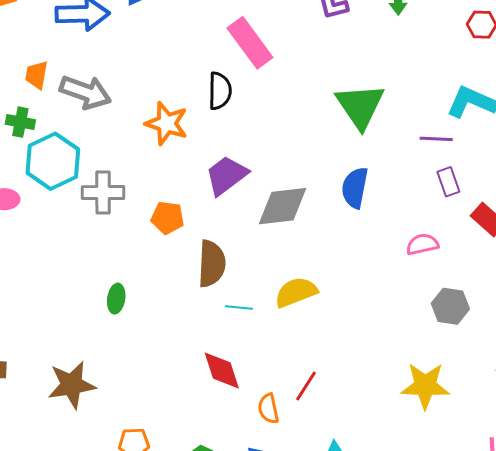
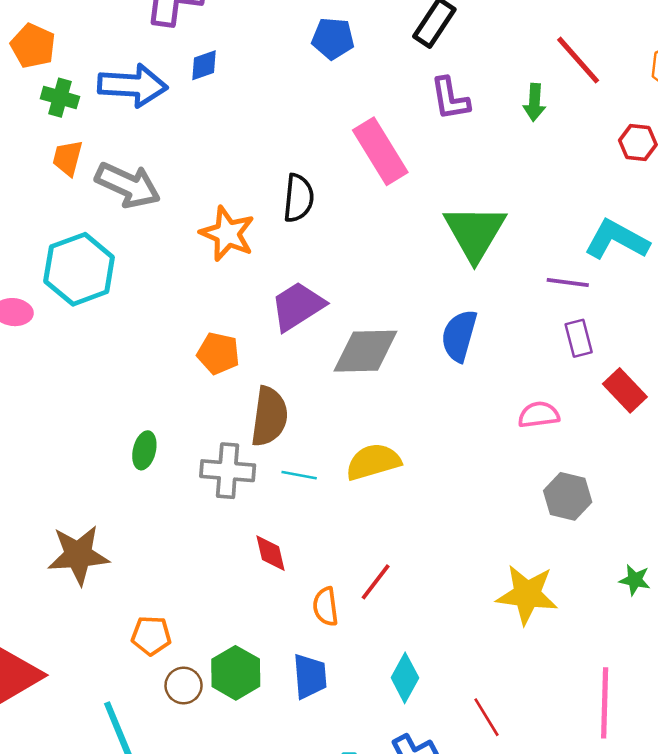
pink rectangle: (250, 43) -> (380, 151), moved
green cross: (20, 122) -> (60, 98), moved
gray cross: (103, 193) -> (228, 471), moved
red diamond: (222, 371) -> (271, 553), size x0.7

